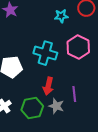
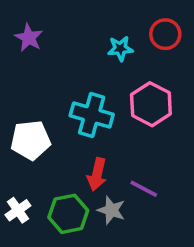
purple line: (74, 94) -> (144, 189), turned -56

